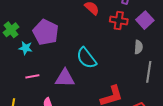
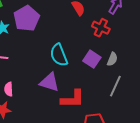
purple square: (145, 20) -> (92, 59), moved, turned -30
purple triangle: (65, 78) -> (50, 82), moved

